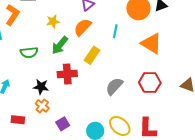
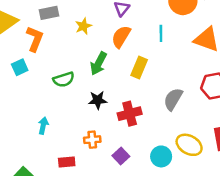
yellow star: (53, 22) -> (83, 26), moved
red cross: (67, 74) -> (130, 114), moved
black star: (41, 87) -> (98, 100), moved
orange cross: (42, 106) -> (92, 140), turned -32

